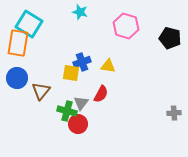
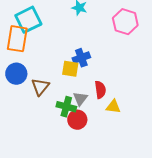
cyan square: (29, 24) -> (28, 20), turned 32
yellow triangle: (108, 66) -> (113, 107), moved
red semicircle: (101, 94) -> (100, 90), turned -36

